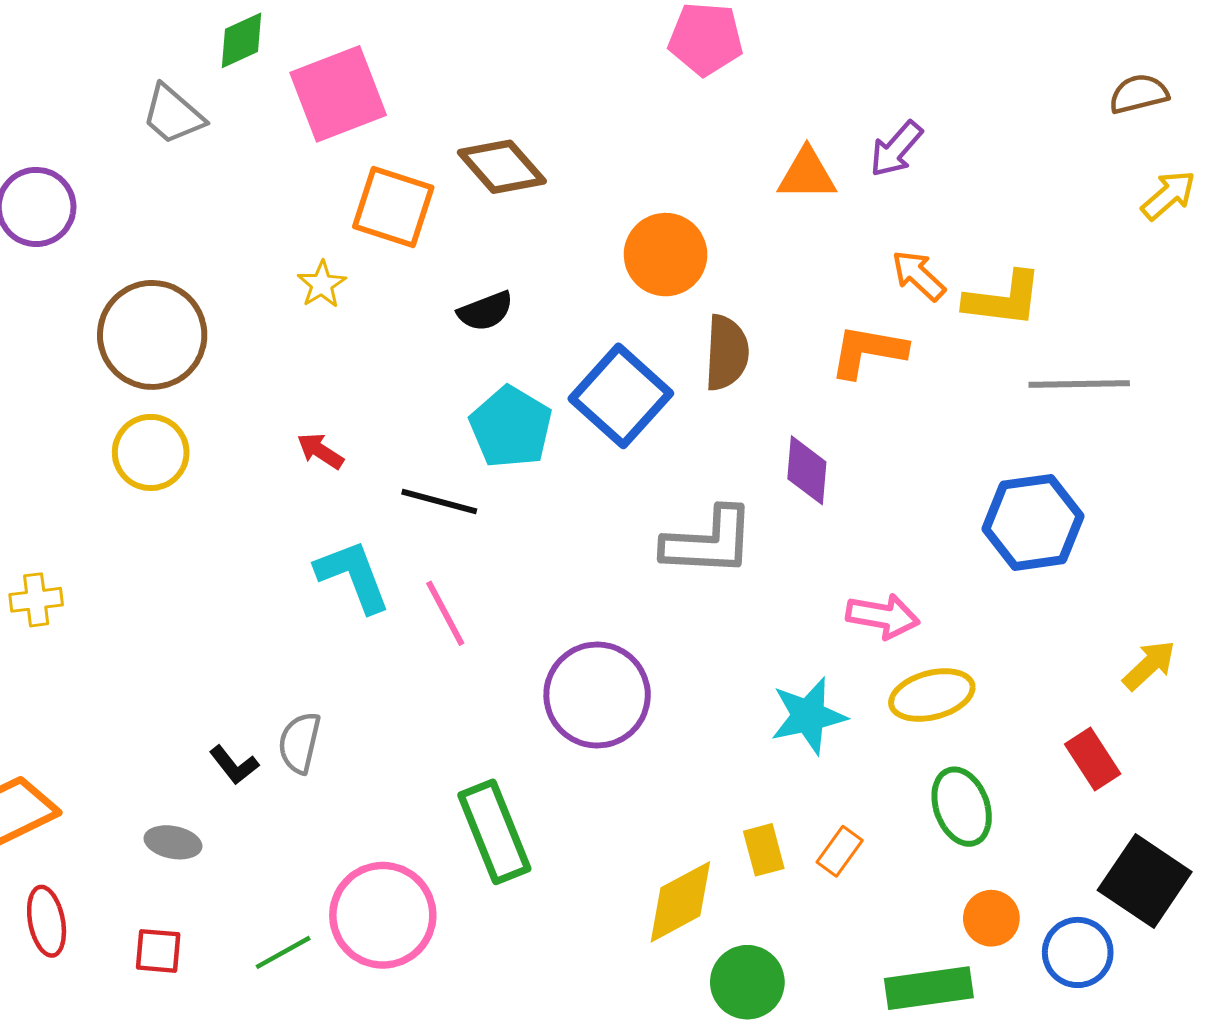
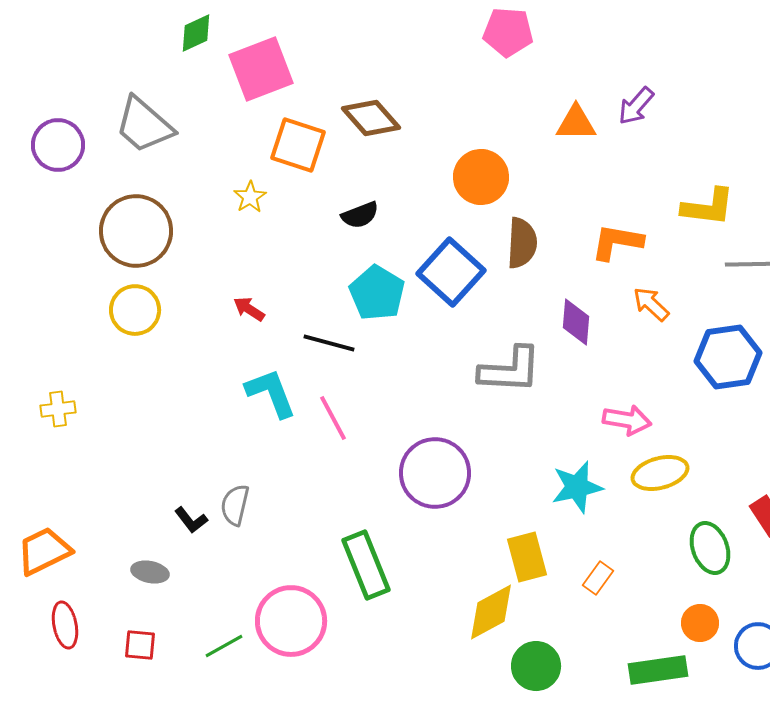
gray trapezoid: (173, 115) -> (144, 125), moved, size x1.4
orange arrow: (918, 275) -> (651, 304), moved
green ellipse: (962, 807) -> (710, 548), moved
yellow rectangle: (764, 850) -> (527, 557), moved, size x1.4

